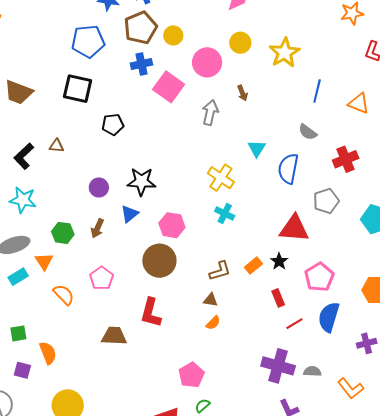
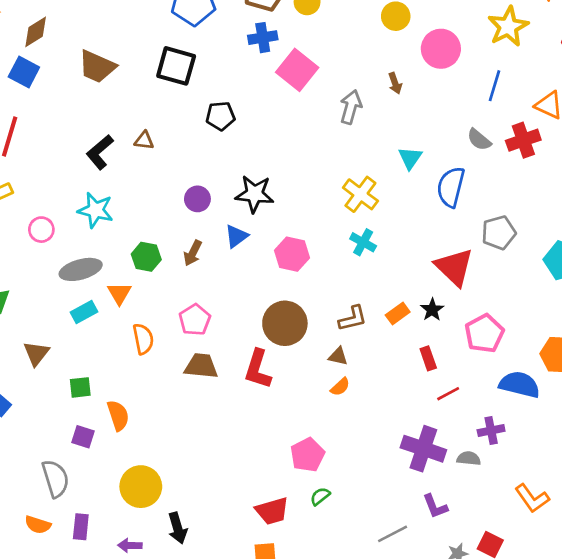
yellow star: (285, 53) -> (508, 27), moved
pink circle: (207, 62) -> (441, 49), moved
red cross: (346, 159) -> (523, 140), moved
red triangle: (294, 228) -> (454, 267), turned 36
brown circle: (159, 261) -> (285, 323), moved
orange semicircle: (64, 295) -> (143, 339), turned 30
blue semicircle: (329, 317) -> (519, 384), moved, turned 84
brown trapezoid: (114, 336) -> (201, 366), moved
purple cross: (367, 343) -> (491, 431), moved
orange L-shape: (351, 388) -> (532, 498), moved

